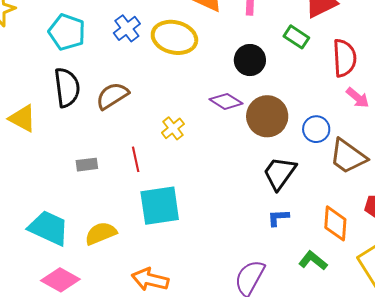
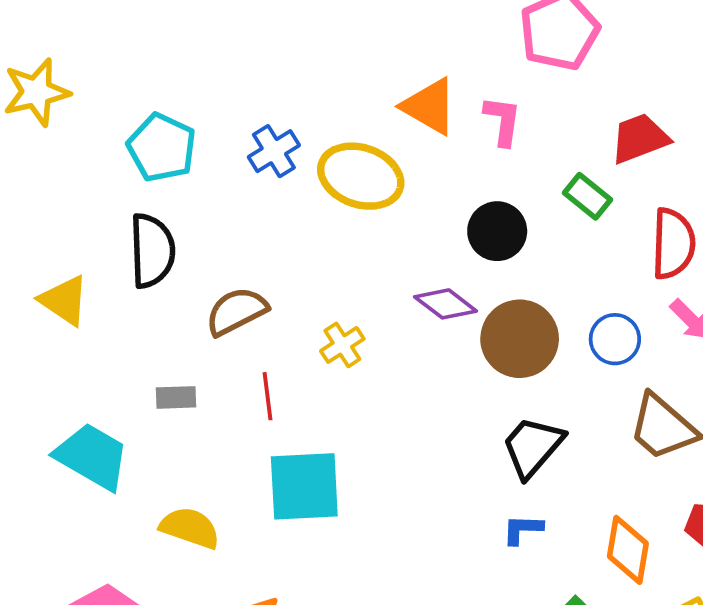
brown semicircle: (112, 96) -> (236, 311), moved
blue circle: (316, 129) -> (615, 339), moved
cyan trapezoid: (49, 228) -> (92, 456), moved
yellow semicircle: (101, 233) -> (190, 528), turned 36

